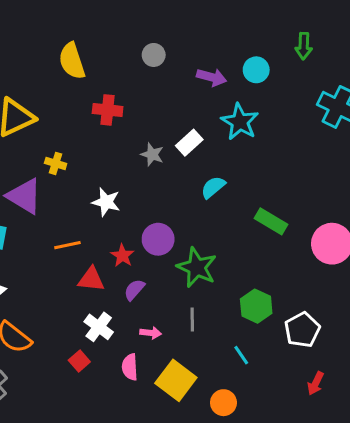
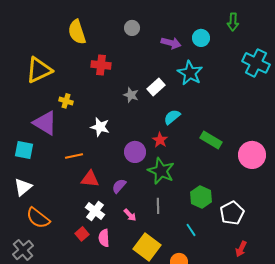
red star: (122, 256) -> (160, 140), moved
pink arrow: (151, 333) -> (130, 215), turned 40
pink semicircle: (130, 367) -> (104, 238), moved

